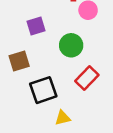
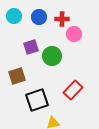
green circle: (71, 45) -> (52, 56), moved

